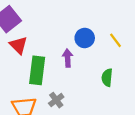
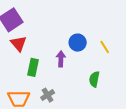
green rectangle: (37, 70) -> (33, 67), size x0.7

